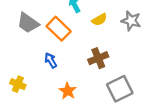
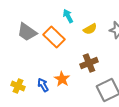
blue arrow: (51, 60) -> (43, 85), moved
orange star: (68, 91) -> (62, 79), moved

